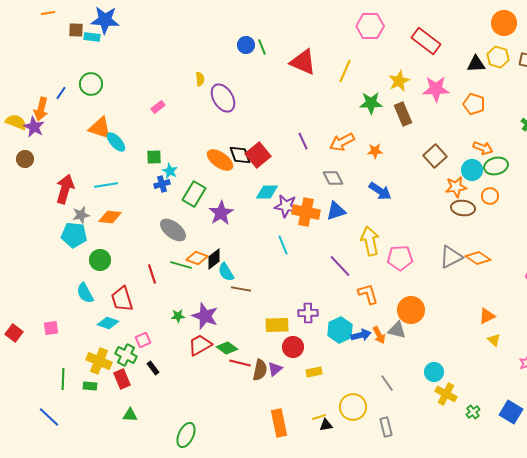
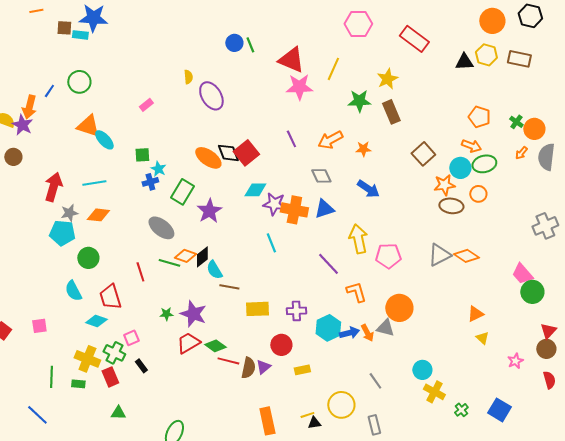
pink star: (436, 89) -> (299, 87), moved
orange pentagon: (474, 104) -> (479, 117), moved
yellow rectangle: (277, 325) -> (257, 309), moved

